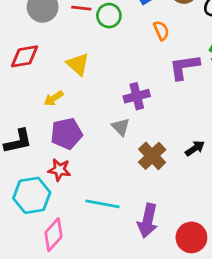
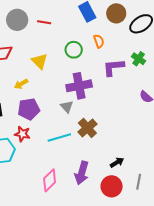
green circle: (109, 16) -> (74, 50), moved
purple cross: (137, 96) -> (79, 86), size x1.4
black arrow: (195, 148) -> (117, 162), moved
cyan line: (102, 204) -> (59, 138), moved, turned -30
pink diamond: (54, 235) -> (50, 180), moved

